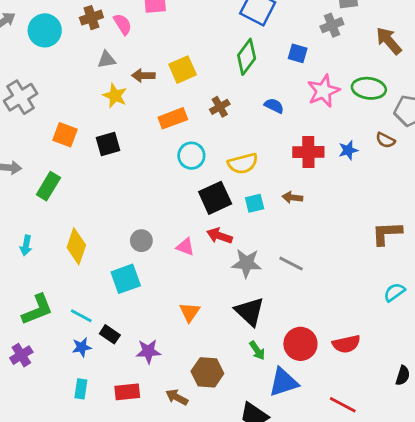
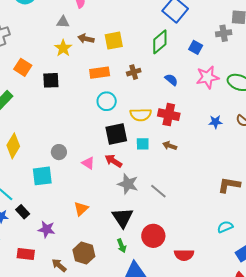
red cross: (308, 152) -> (169, 115), moved
red circle: (300, 344) -> (153, 236), moved

